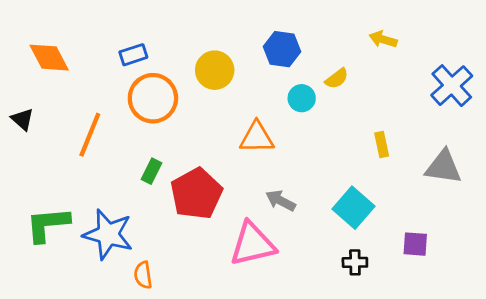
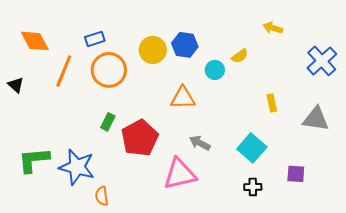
blue hexagon: (282, 49) -> (185, 45), moved
orange line: (90, 135) -> (64, 71), moved

